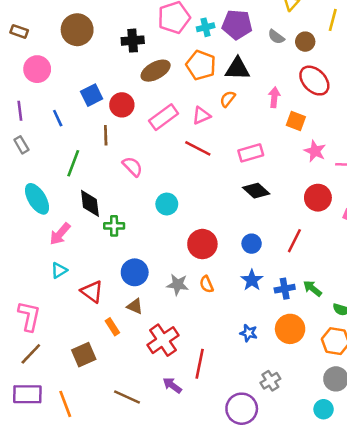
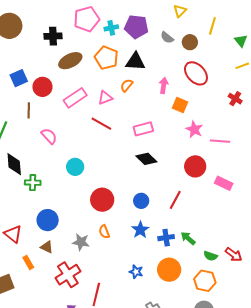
gray star: (178, 285) -> (81, 242), moved

